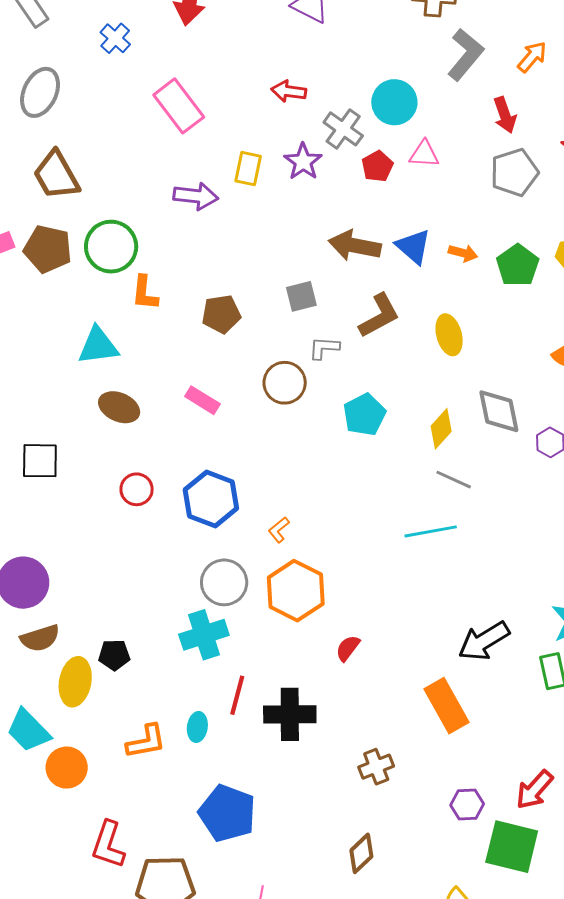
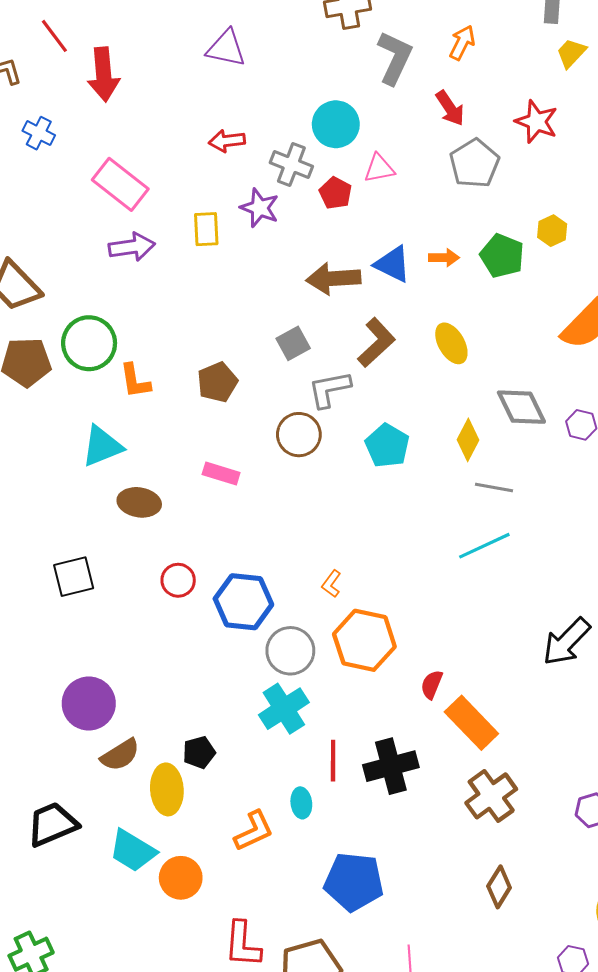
purple arrow: (196, 196) -> (132, 247), moved
gray L-shape: (324, 348) -> (329, 389), size x1.4
blue hexagon: (211, 499) -> (243, 602), moved
orange rectangle: (446, 706) -> (471, 723), moved
brown cross: (376, 767) -> (491, 796), size x1.4

